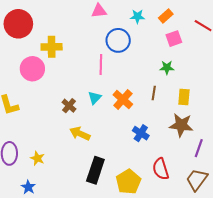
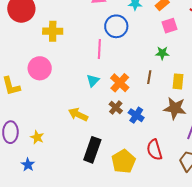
pink circle: (32, 69) -> (40, 68), moved
brown cross: (69, 106) -> (116, 108), moved

